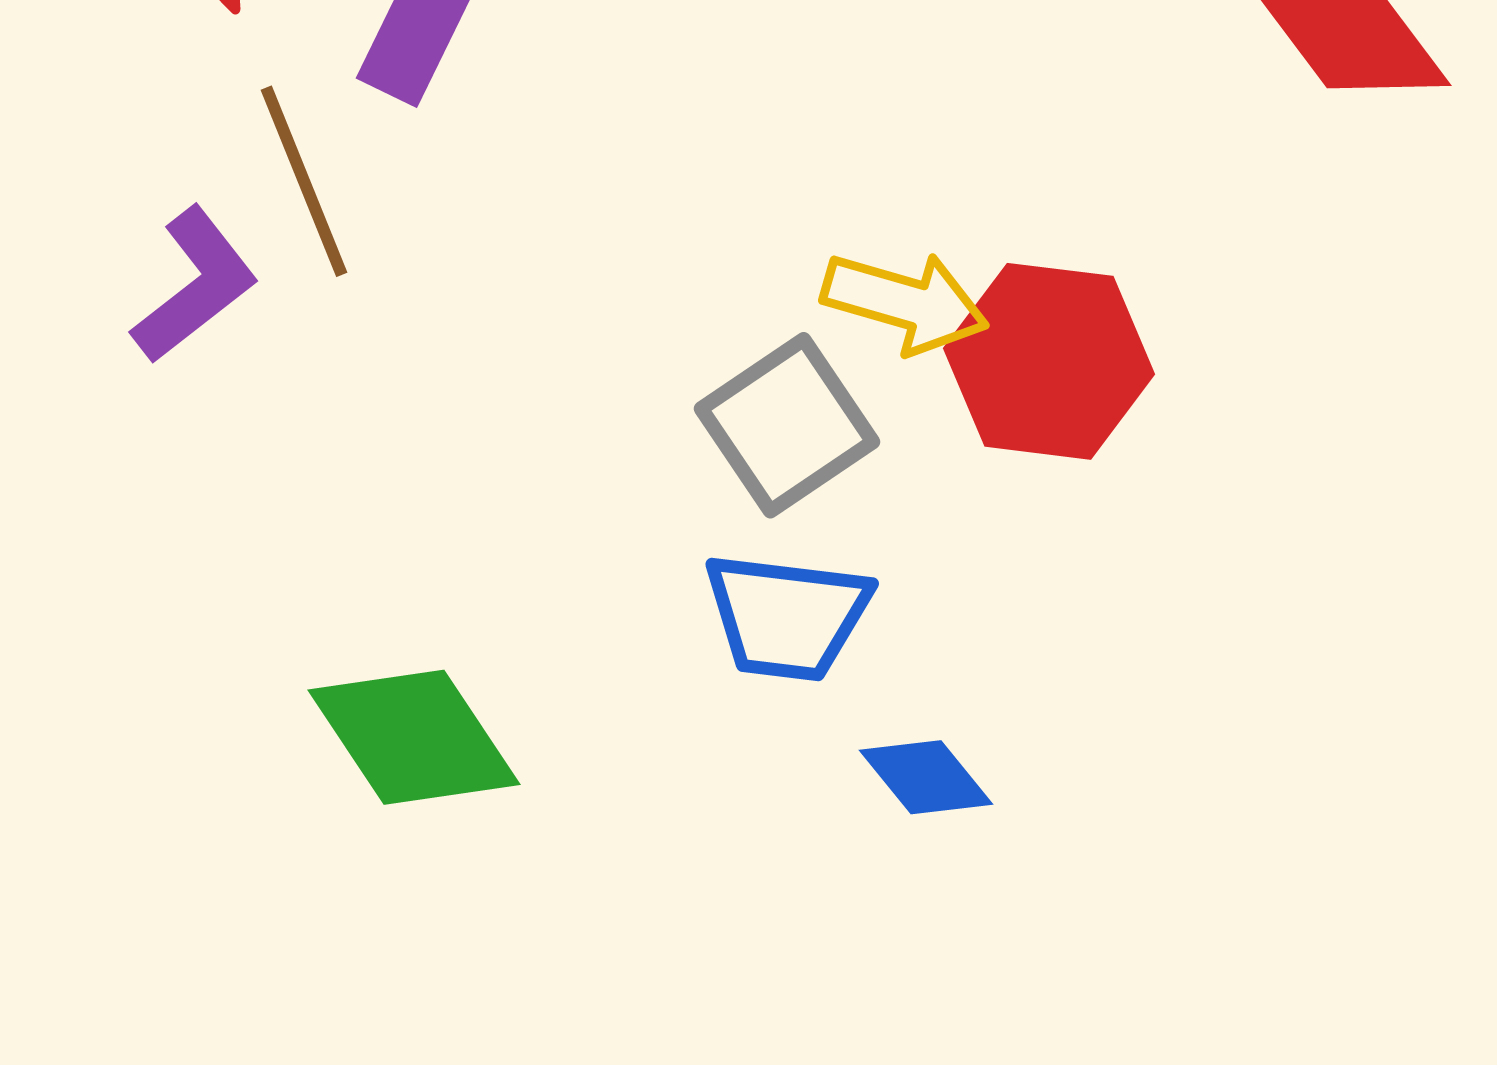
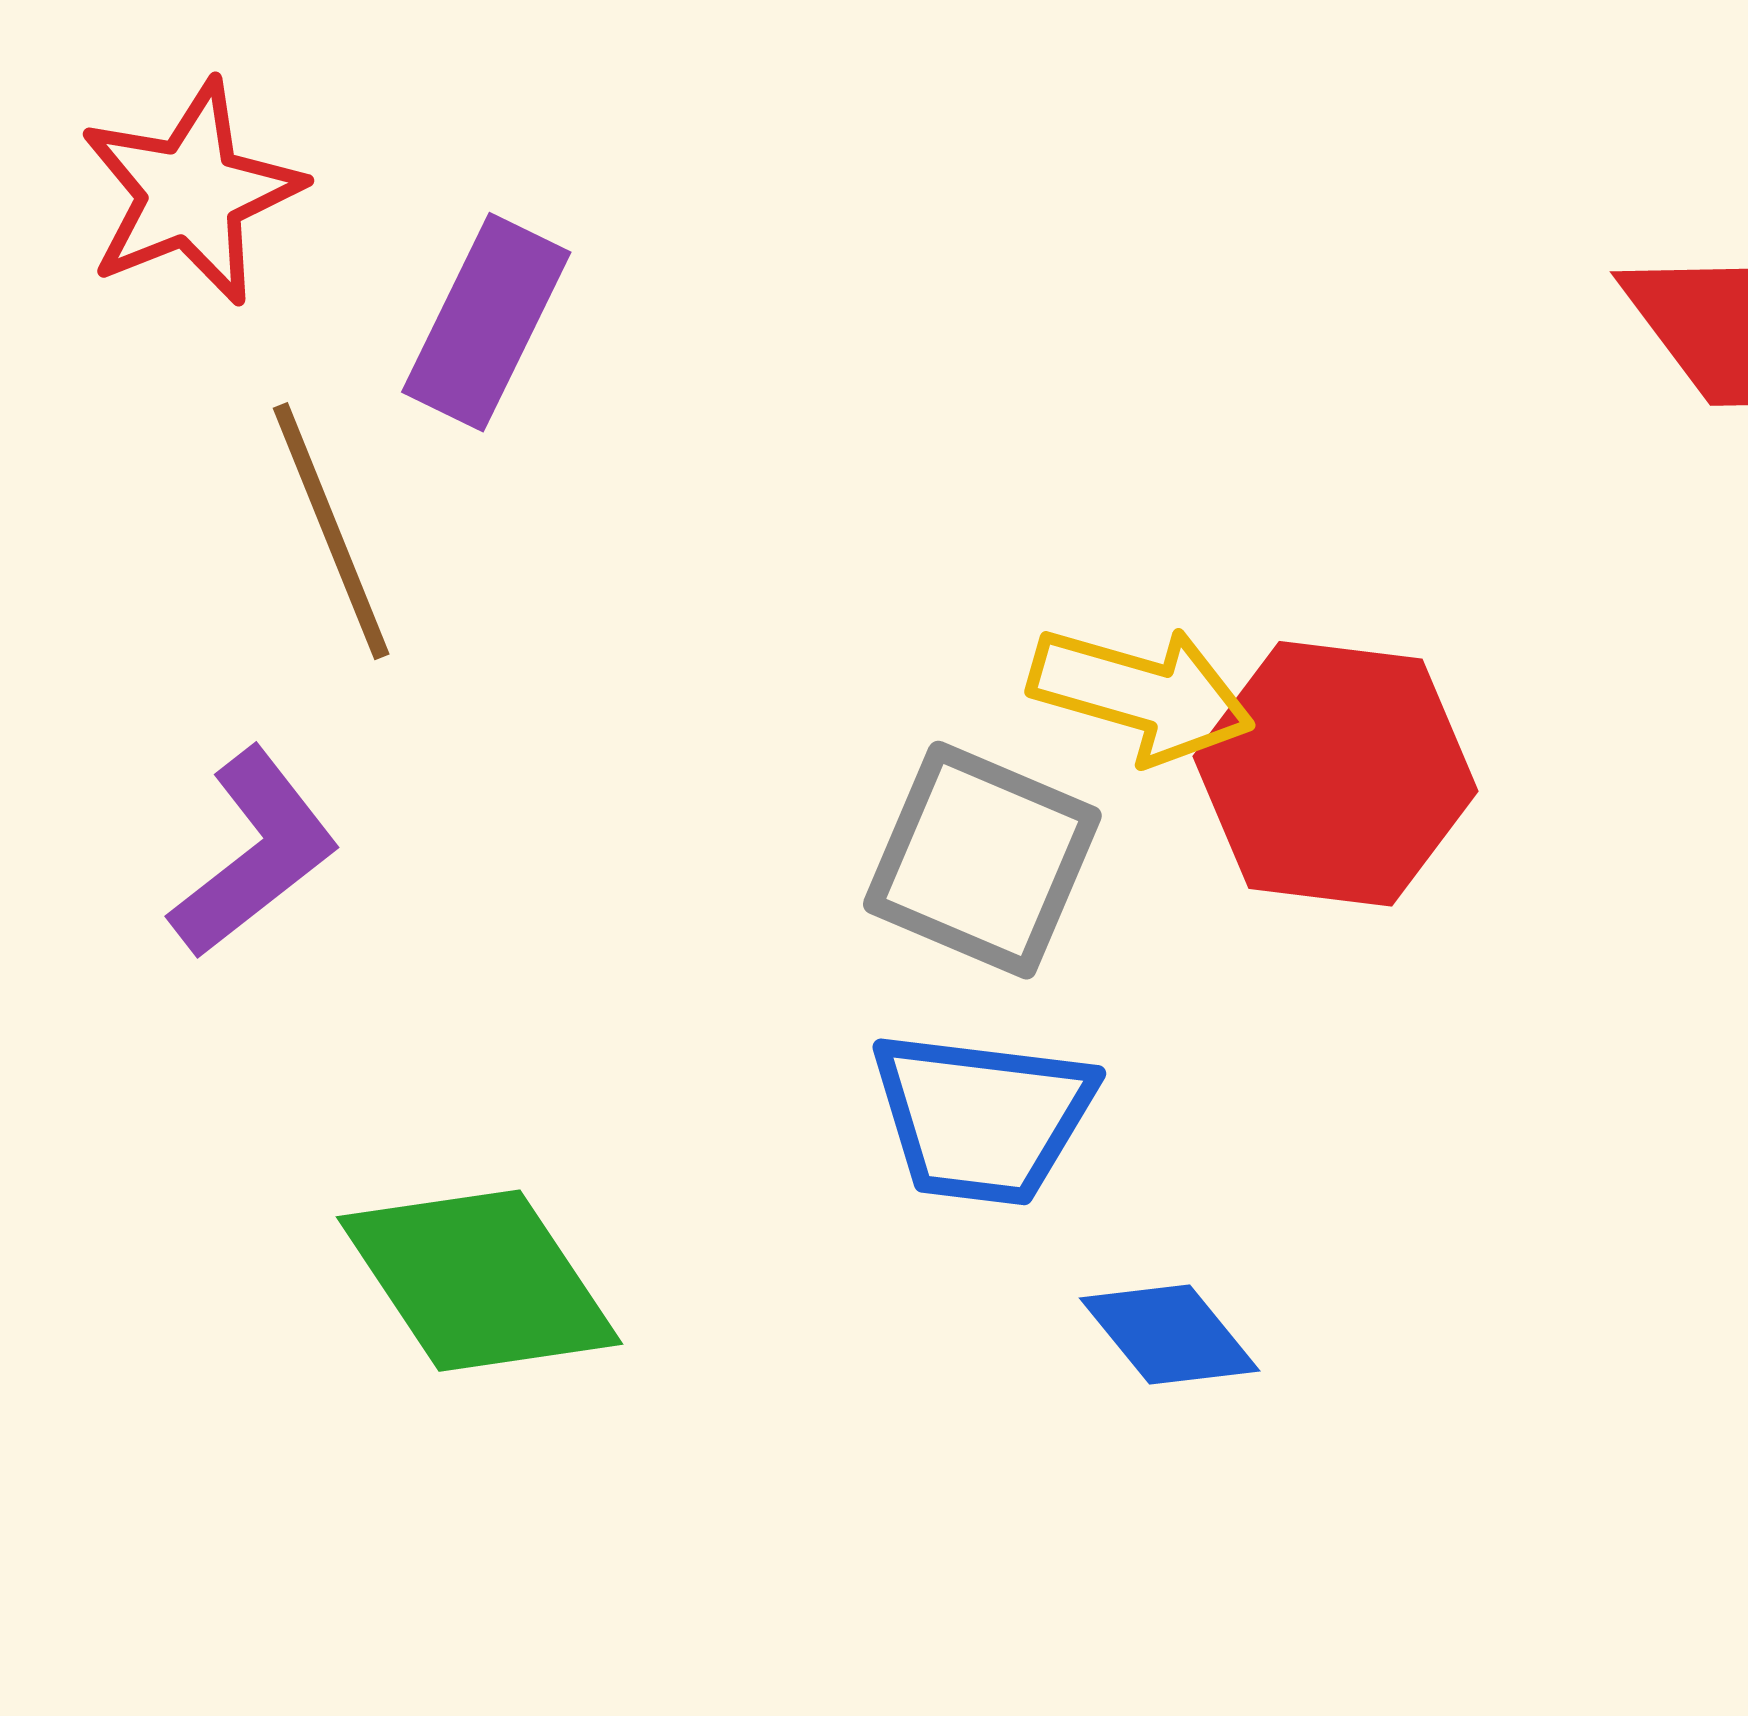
purple L-shape: (195, 285) -> (254, 853), moved
gray square: (787, 425) -> (982, 860), turned -33

